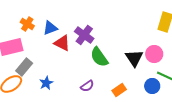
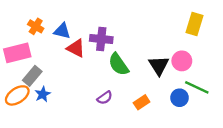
blue triangle: (50, 28) -> (62, 31), turned 35
purple cross: (84, 35) -> (101, 39), turned -30
blue star: (46, 83) -> (43, 94), moved

